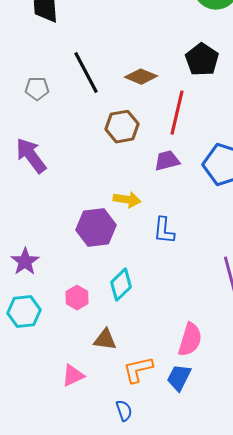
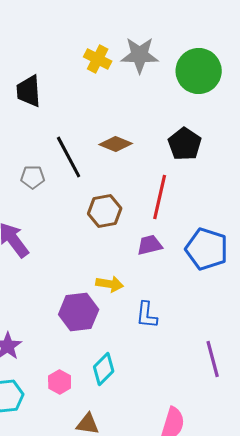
brown diamond: (141, 77) -> (116, 144), moved
gray pentagon: (37, 89) -> (33, 177), moved

